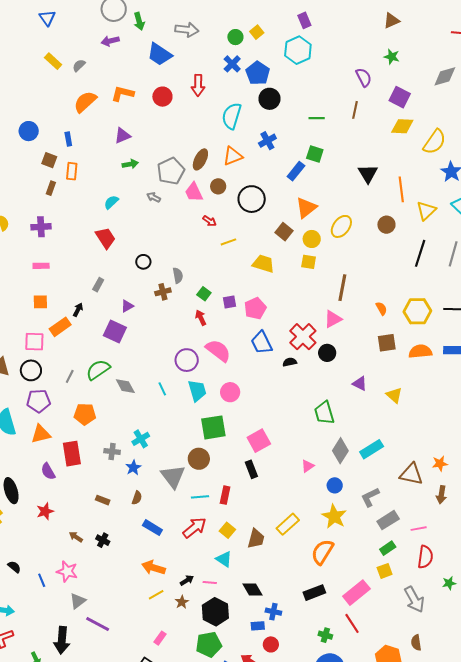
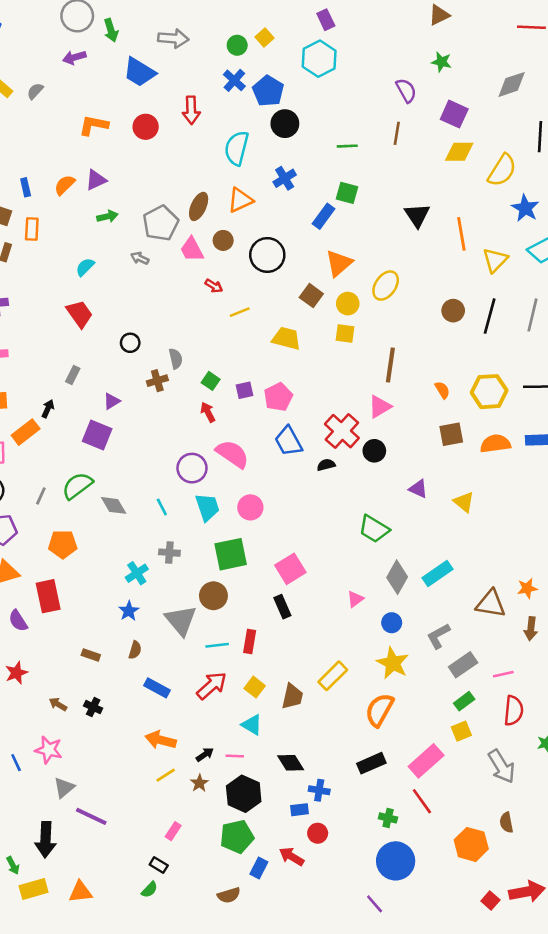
orange semicircle: (85, 102) -> (65, 185), moved, size x0.7
brown circle: (386, 225) -> (453, 311), moved
green trapezoid: (324, 413) -> (374, 529), turned -40
gray cross: (112, 451) -> (169, 553), moved

